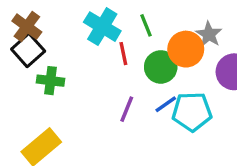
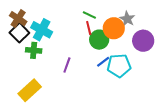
green line: (146, 25) -> (89, 15), turned -40
cyan cross: (102, 27) -> (42, 30), moved
red line: (123, 54) -> (89, 28), moved
purple line: (127, 109) -> (67, 65), moved

